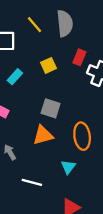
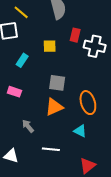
yellow line: (35, 25) -> (21, 12), moved
yellow square: (48, 65) -> (50, 46), turned 32
cyan triangle: (68, 167) -> (80, 131), turned -32

